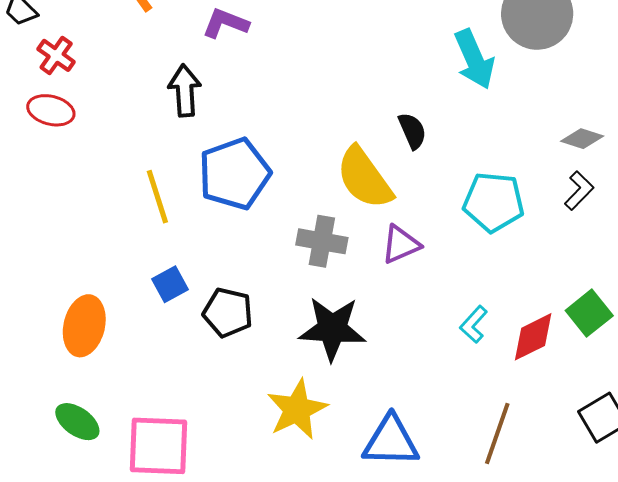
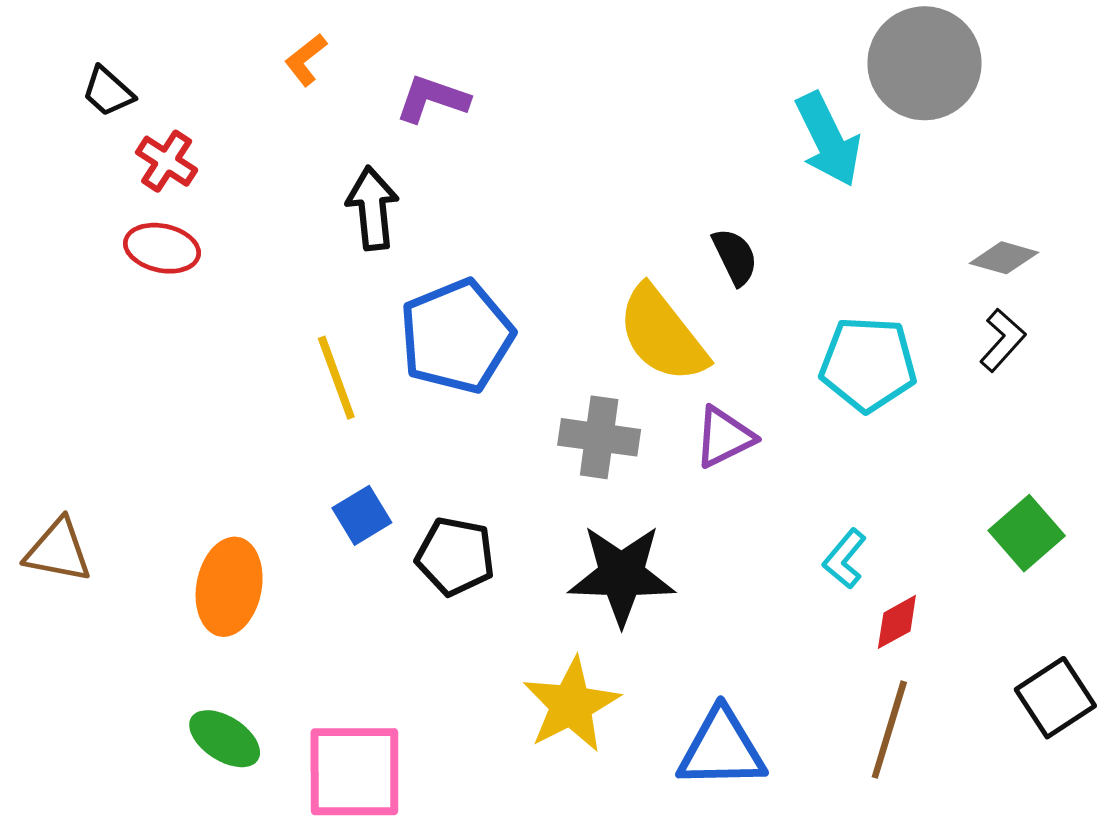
red diamond: (533, 337) -> (897, 622), moved, size x0.7

